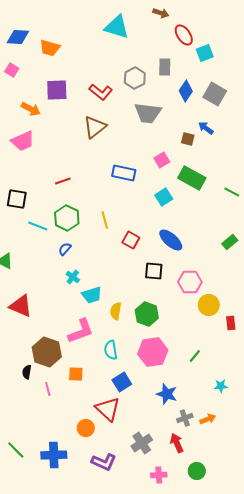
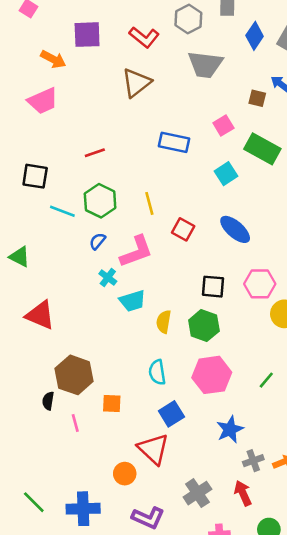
black square: (154, 271) -> (213, 287), moved
pink L-shape: (81, 331) -> (136, 251), moved
blue star: (167, 394) -> (230, 429), turned 30

